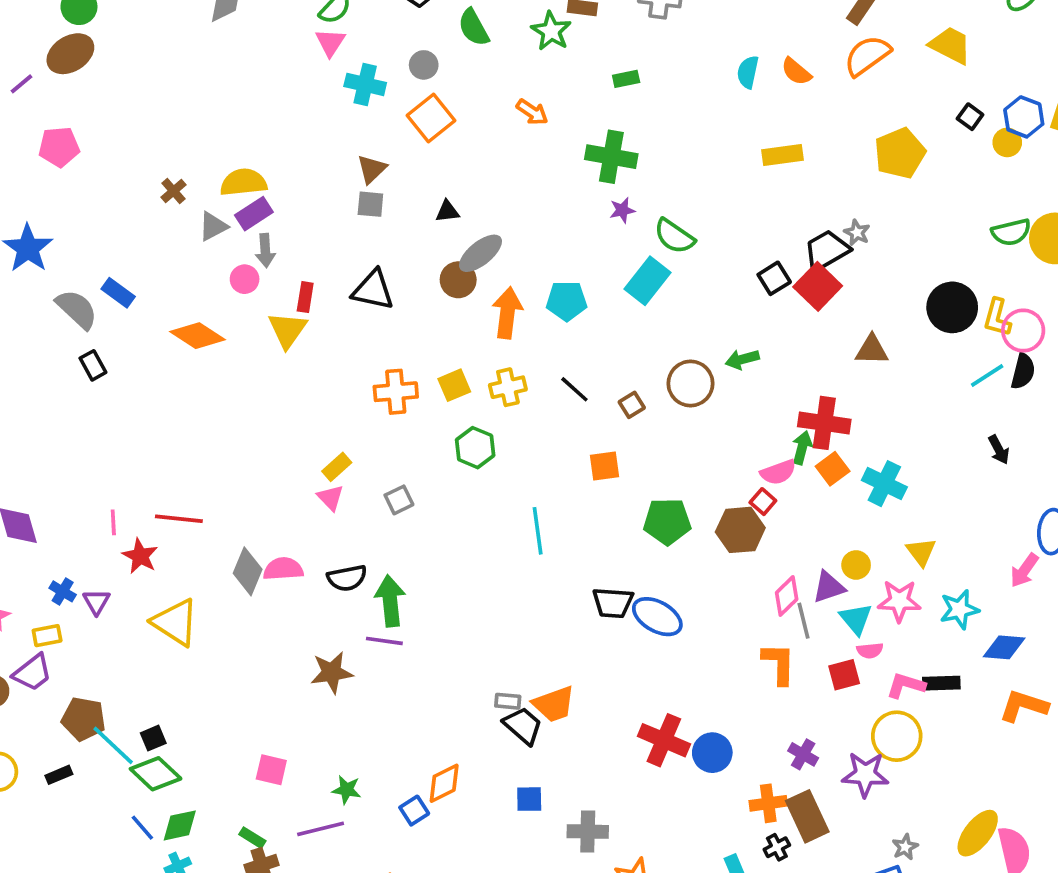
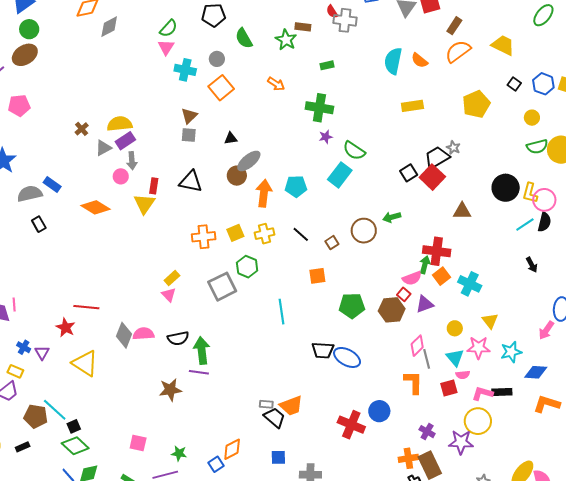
cyan semicircle: (748, 72) -> (393, 61), size x1.5
yellow circle: (1007, 142) -> (532, 118), moved
gray semicircle: (77, 309) -> (30, 194), turned -55
gray square: (399, 500) -> (222, 287), moved, size x1.8
pink line: (113, 522) -> (14, 305), moved
purple triangle: (829, 587) -> (425, 304), moved
yellow rectangle: (47, 636) -> (15, 371), turned 35
cyan line: (113, 745) -> (55, 410), moved
blue circle: (712, 753) -> (379, 411), moved

